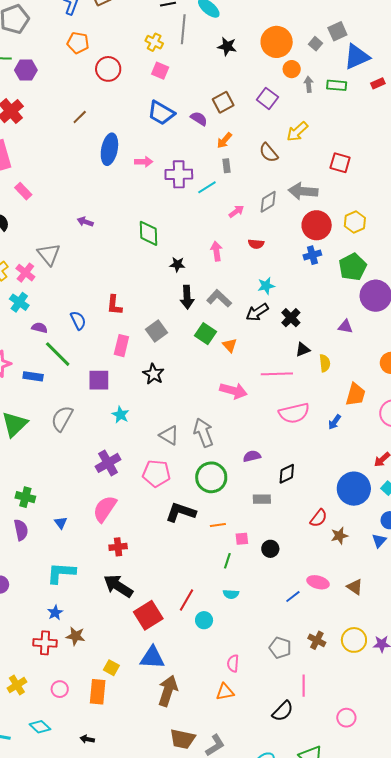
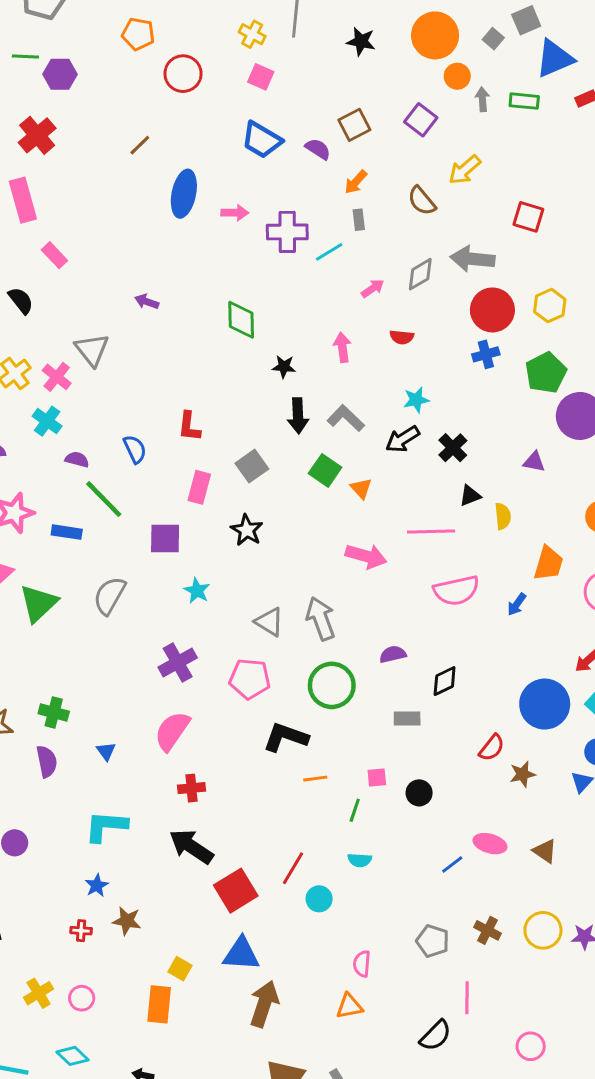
orange line: (218, 525) -> (315, 779), moved
red cross: (45, 643) -> (81, 931), size x0.6
pink circle: (60, 689) -> (82, 998), moved

